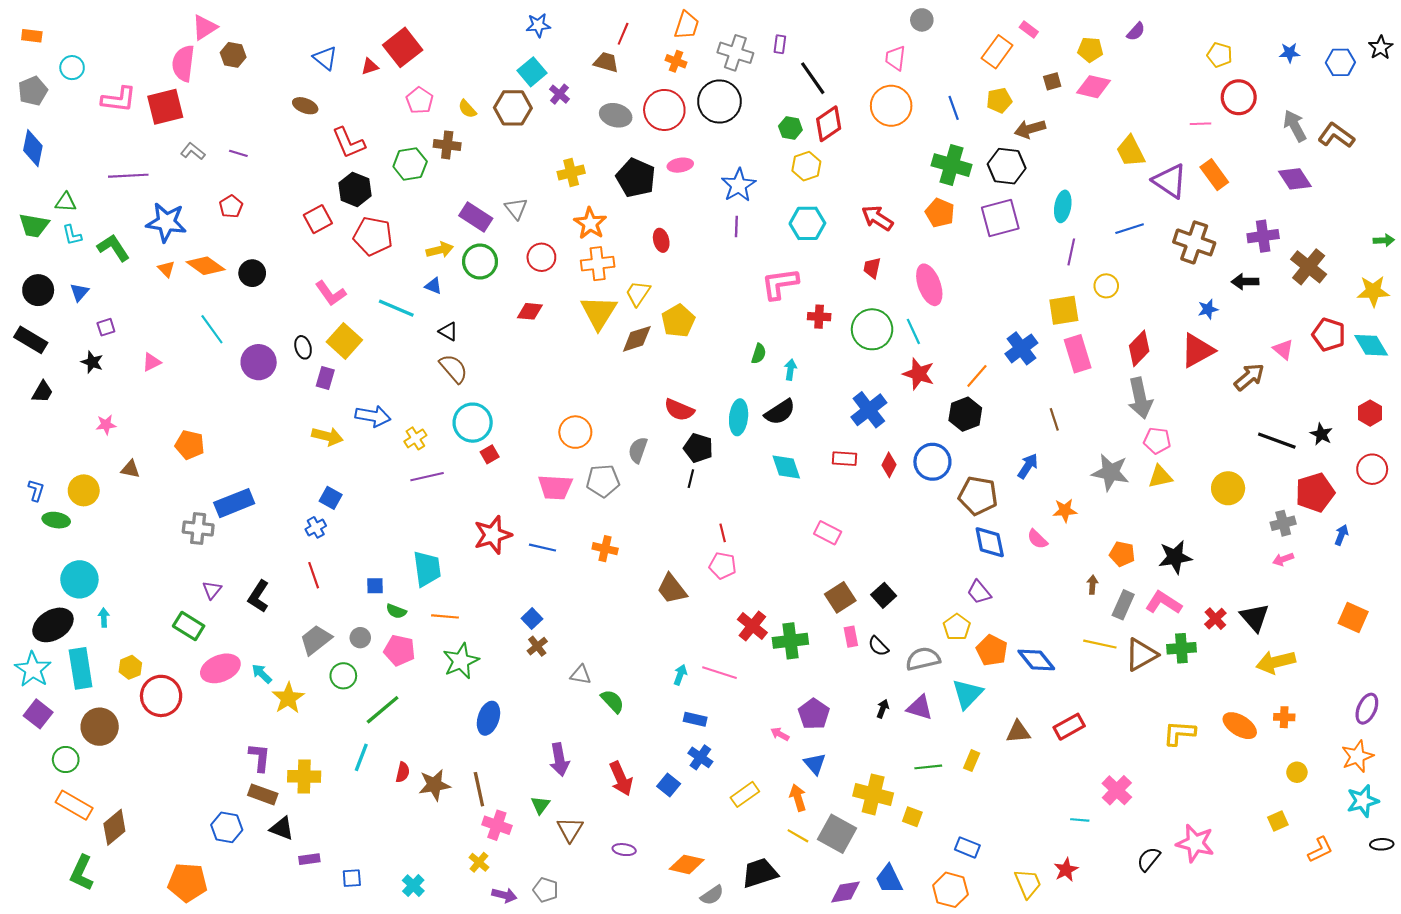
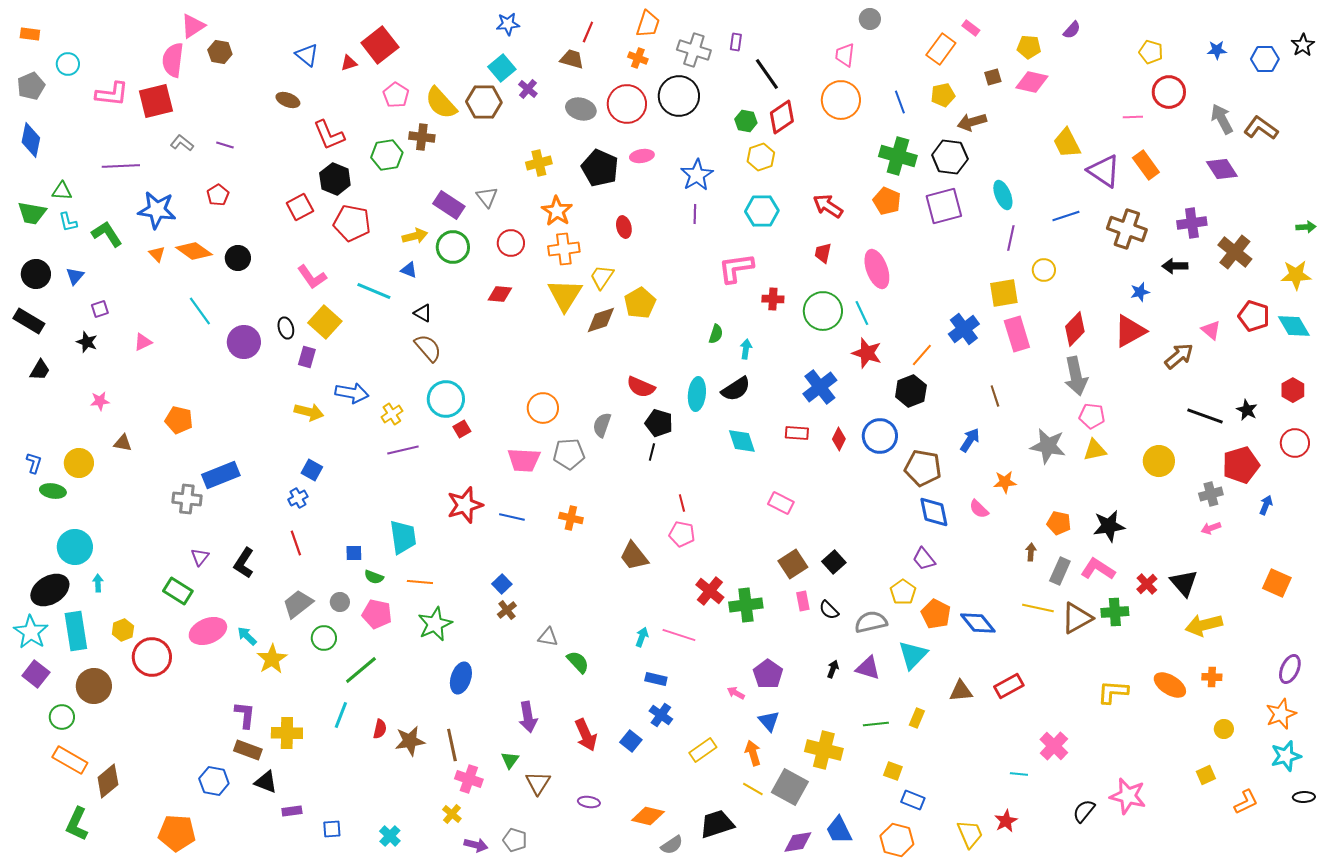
yellow semicircle: (467, 109) -> (441, 103), size x1.8
cyan ellipse: (1063, 206) -> (1003, 195), turned -32
yellow square: (912, 817) -> (893, 771), moved

